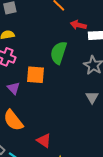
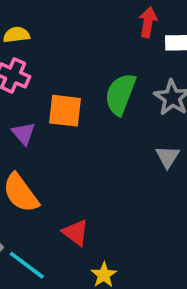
red arrow: (78, 25) -> (148, 22), turned 84
green semicircle: (59, 53) -> (120, 94), moved

